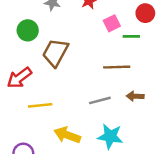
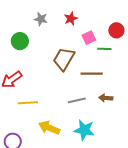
brown trapezoid: (55, 53) -> (64, 59), moved

